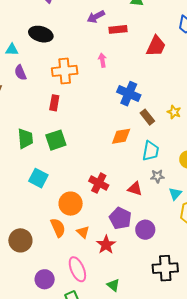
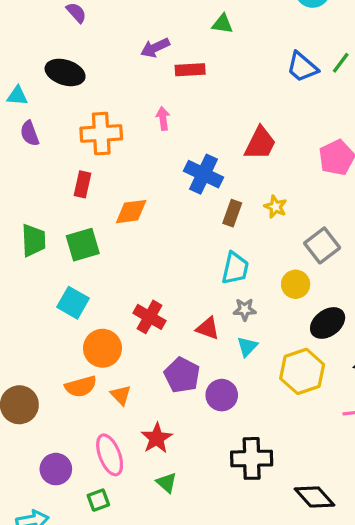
red trapezoid: (156, 46) -> (260, 143), moved
brown rectangle: (147, 117) -> (232, 213), turned 56
orange diamond: (121, 136) -> (131, 212), moved
cyan square: (38, 178) -> (73, 303), moved
cyan triangle: (175, 194) -> (247, 347), moved
orange semicircle: (58, 228) -> (81, 386), turned 96
red star: (106, 245) -> (157, 438), moved

